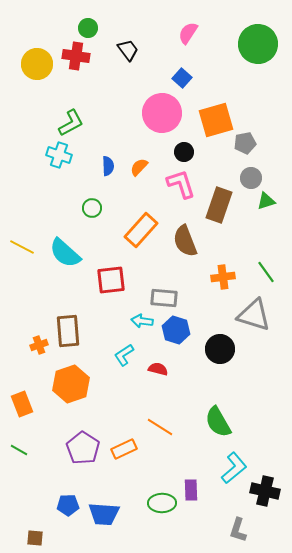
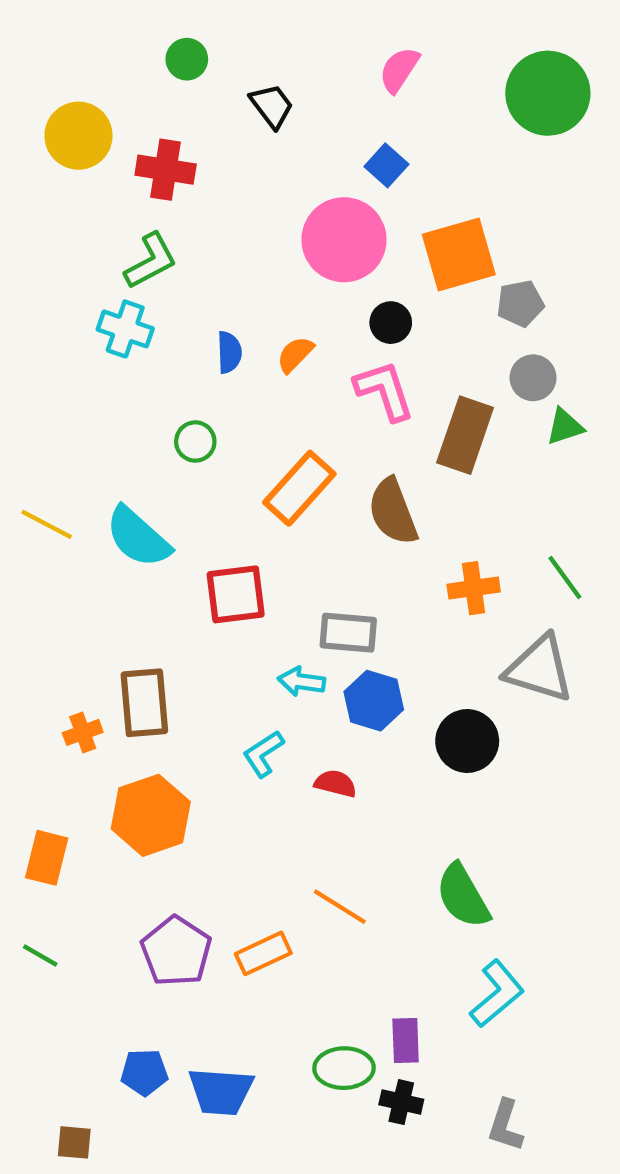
red cross: (76, 56) -> (166, 170), moved
orange rectangle: (22, 404) -> (47, 858), turned 35
black cross: (265, 491) -> (401, 1102), moved, size x0.7

